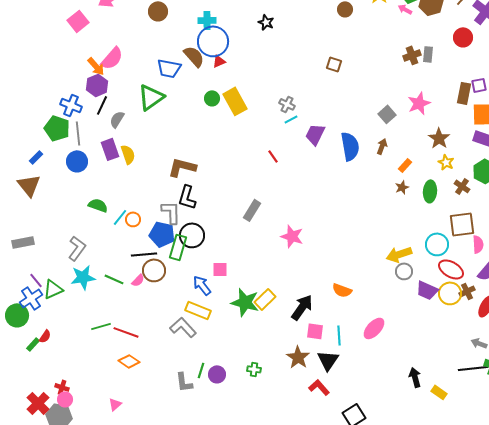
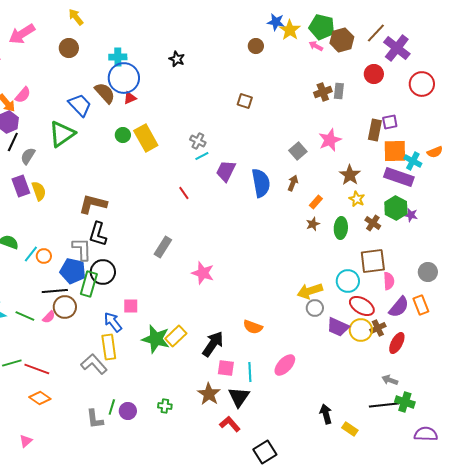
pink semicircle: (112, 58) -> (23, 95), size x0.7
blue trapezoid: (169, 68) -> (80, 105), turned -145
yellow rectangle: (198, 310) -> (109, 347), turned 60

